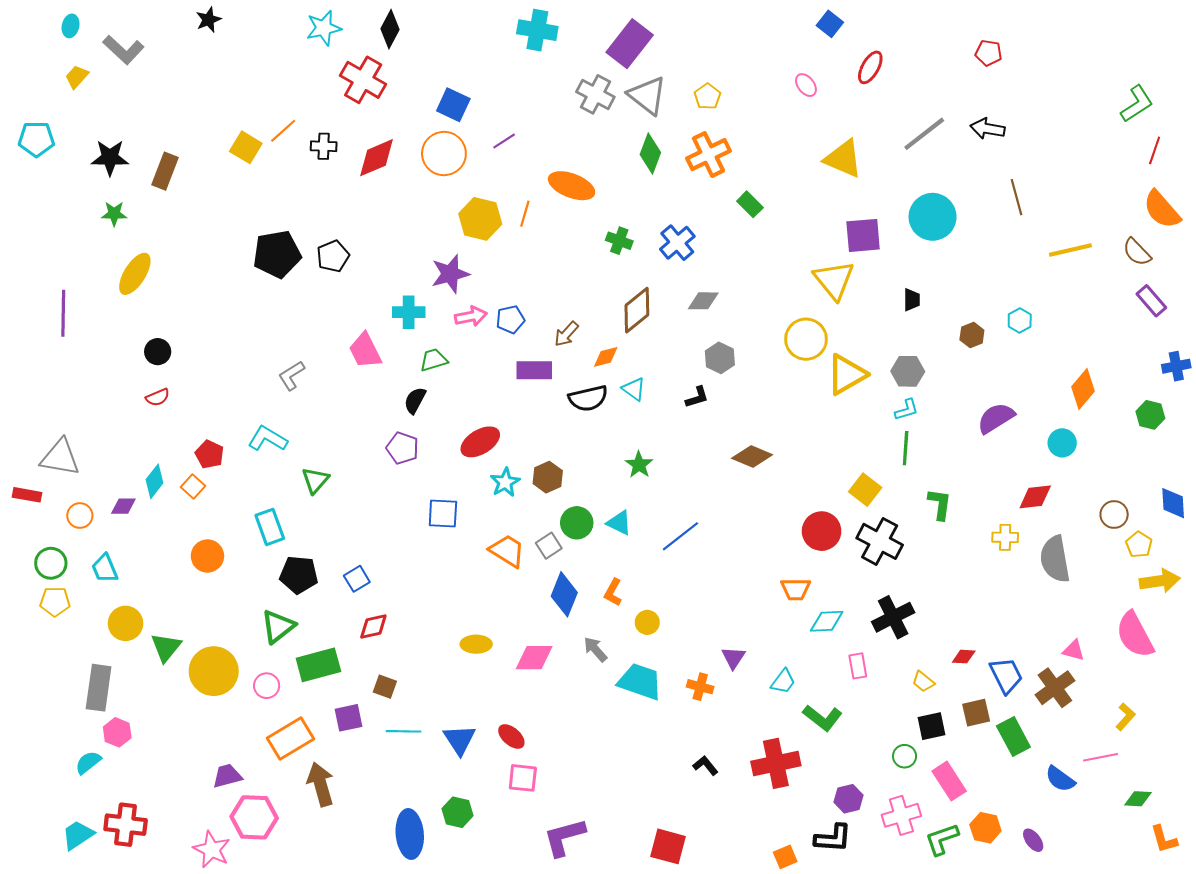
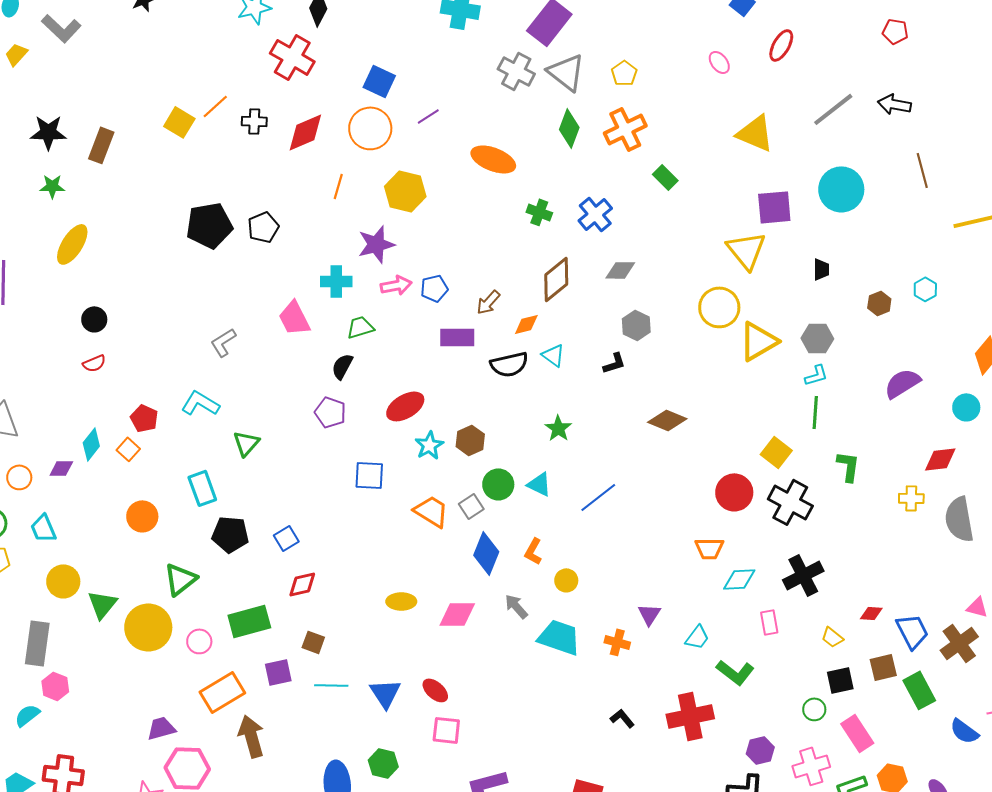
orange line: (525, 214) -> (338, 186), moved
green triangle: (278, 627) -> (180, 579), moved

